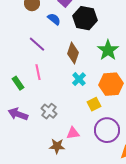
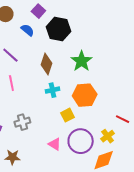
cyan cross: (79, 79) -> (53, 90), turned 32
gray cross: (49, 111) -> (22, 122), turned 35
pink triangle: (73, 133) -> (55, 144), moved, turned 40
brown star: (57, 146) -> (12, 157), moved

